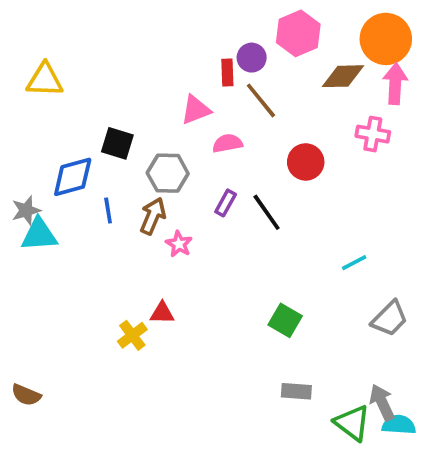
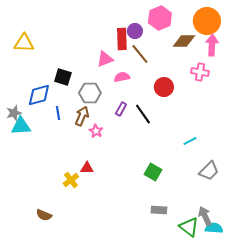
red rectangle: (227, 73) -> (122, 39), size x1.5
brown semicircle: (26, 395) -> (44, 215), moved

